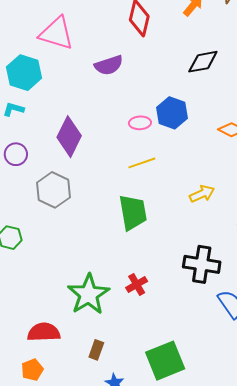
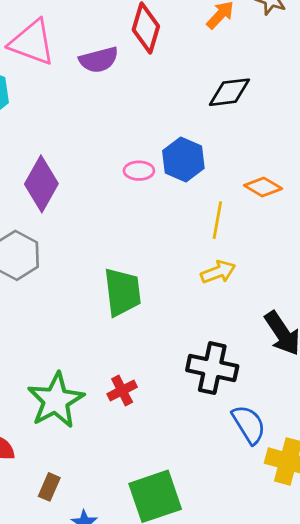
purple semicircle: (109, 65) -> (99, 60), moved
yellow line: (142, 163) -> (217, 220), moved, turned -64
brown rectangle: (96, 350) -> (49, 487), moved

